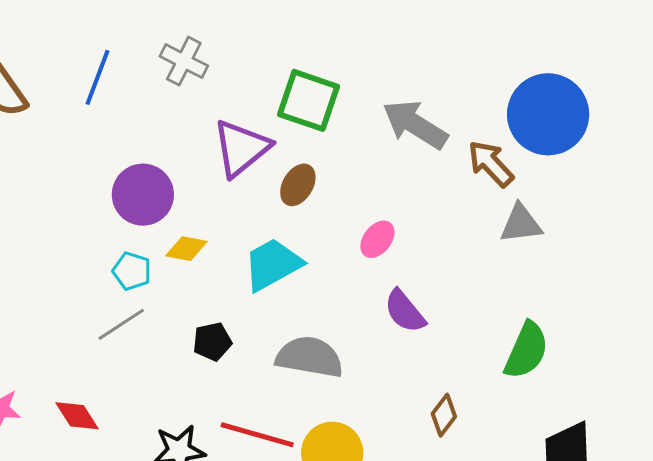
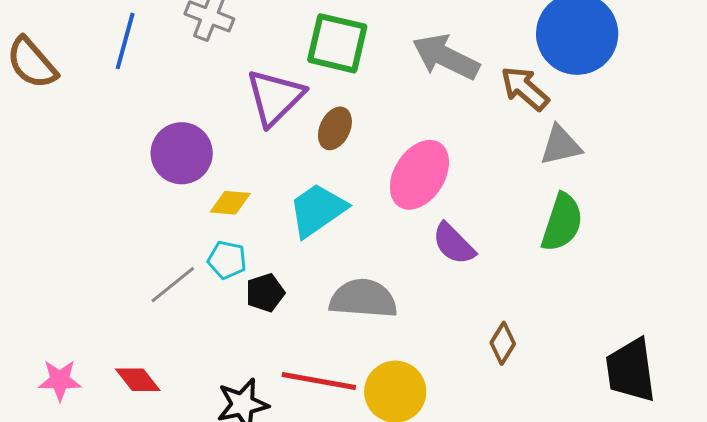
pink ellipse: (377, 239) -> (419, 175), size x1.8
cyan pentagon: (132, 271) -> (227, 260), moved
green semicircle: (526, 350) -> (562, 222), moved

